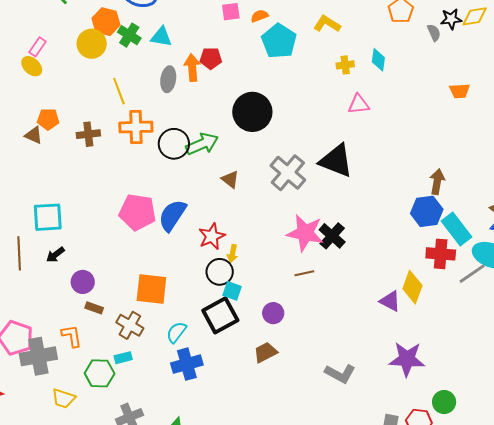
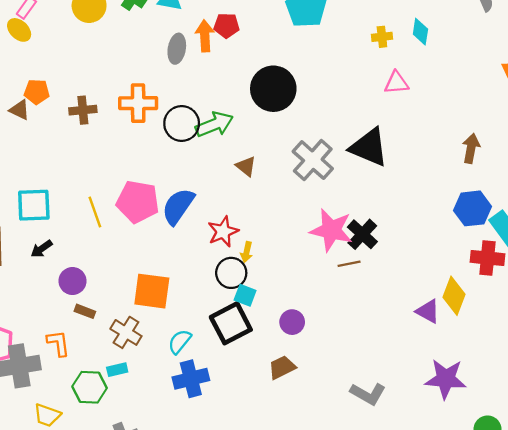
yellow line: (119, 91) -> (95, 212), moved
brown arrow: (437, 182) -> (471, 148), moved
brown line: (304, 273) -> (349, 264), moved

